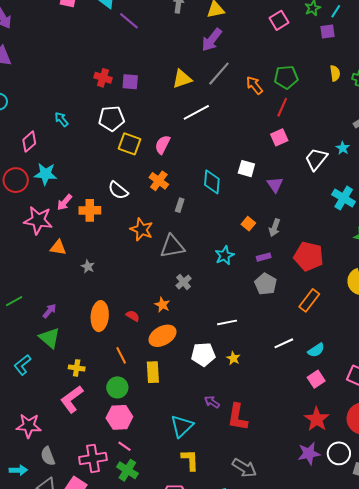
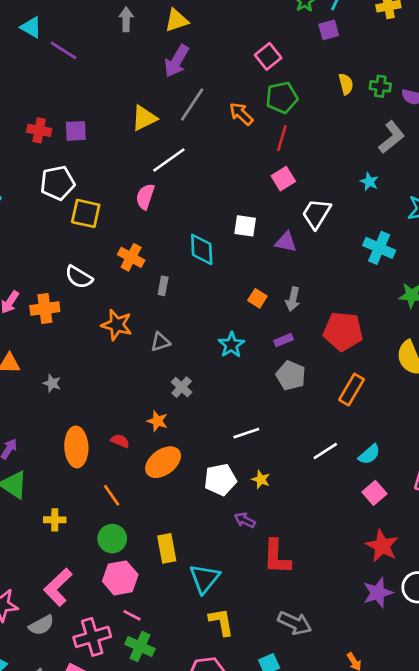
pink square: (279, 20) -> (268, 56), moved
pink semicircle: (162, 145) -> (145, 197), moved
white trapezoid: (316, 159) -> (316, 214), moved
purple triangle: (275, 185) -> (286, 242), turned -36
gray triangle: (172, 246) -> (160, 342), size x0.6
yellow rectangle: (153, 372) -> (167, 548), moved
pink L-shape: (72, 399) -> (58, 587), moved
purple arrow: (212, 402) -> (245, 520), moved
gray semicircle: (48, 456) -> (41, 625), moved, turned -90

